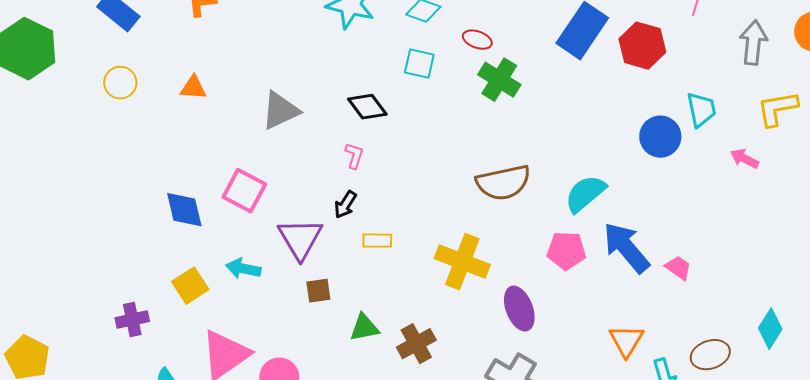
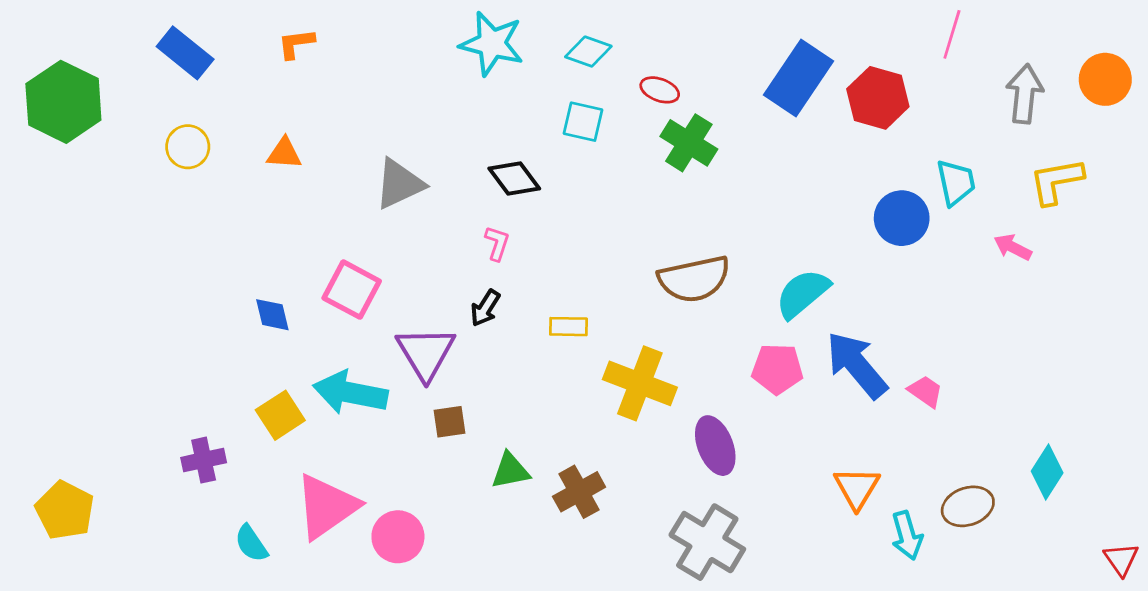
blue diamond: (184, 210) -> (272, 315), size x0.7
yellow rectangle: (377, 241) -> (569, 327), moved
cyan arrow: (243, 269) -> (350, 393), size x1.6

